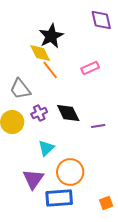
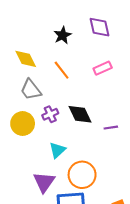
purple diamond: (101, 20) -> (99, 27), moved
black star: (51, 36) -> (63, 35), size x0.7
yellow diamond: (40, 53) -> (26, 59), moved

